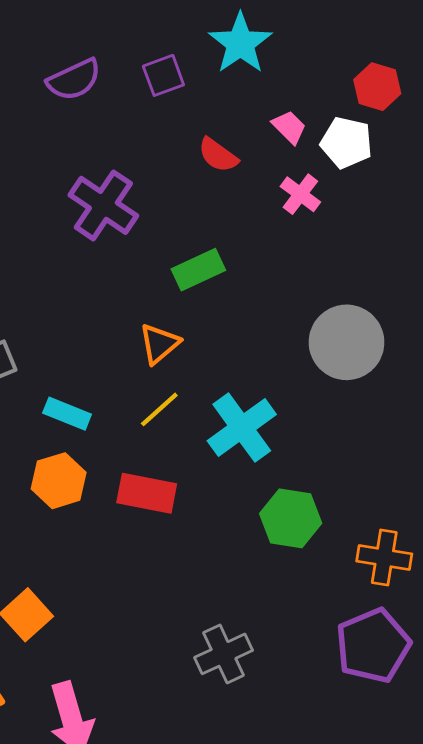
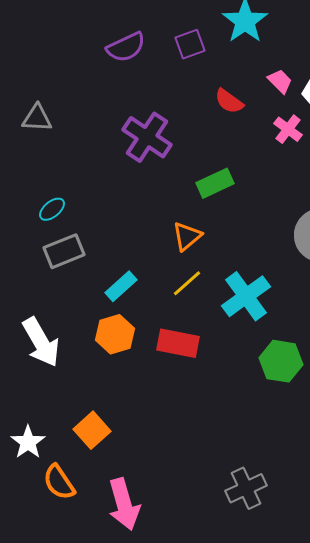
cyan rectangle: (67, 414) -> (121, 286), turned -64
gray cross: (224, 654) -> (246, 488), moved

